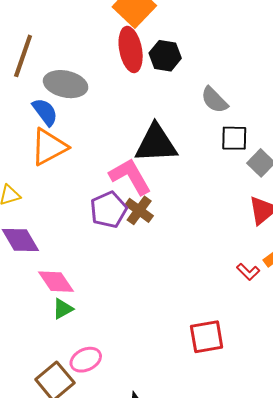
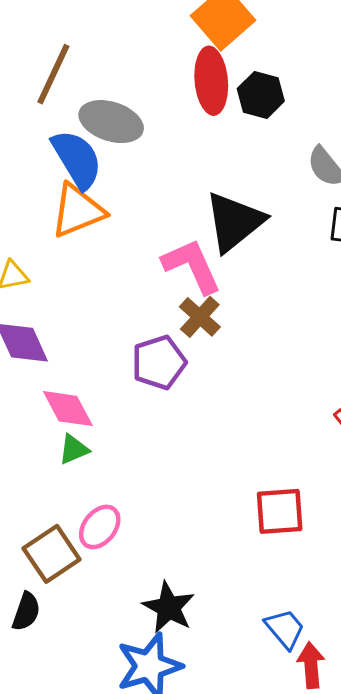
blue semicircle: (45, 112) -> (77, 159), size x1.4
black triangle: (156, 144) -> (234, 222), turned -42
purple pentagon: (109, 210) -> (159, 362), moved
pink ellipse: (86, 360) -> (100, 527), turned -32

